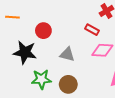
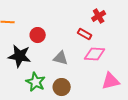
green star: (41, 79) -> (36, 82), turned 30

